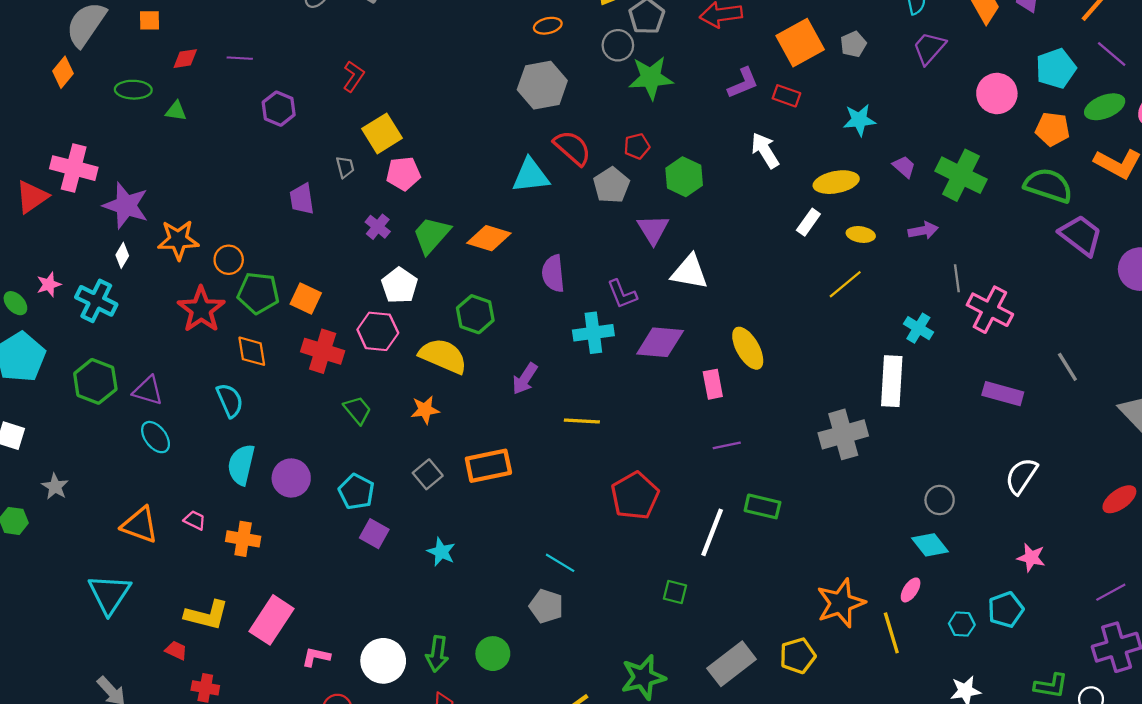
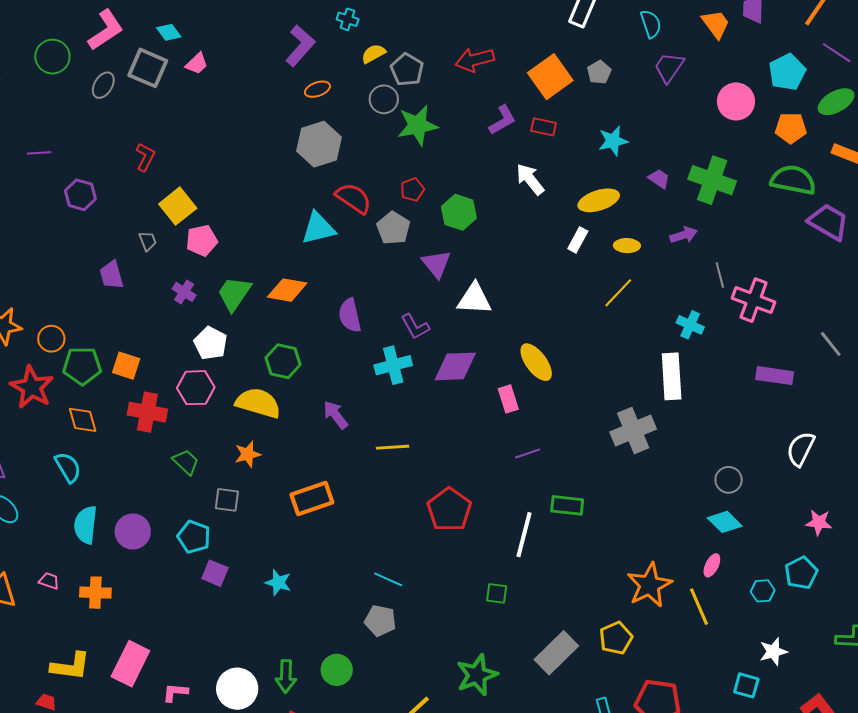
purple arrow: (525, 379) -> (336, 415), turned 116
gray square: (428, 474) -> (227, 500), moved, turned -36

